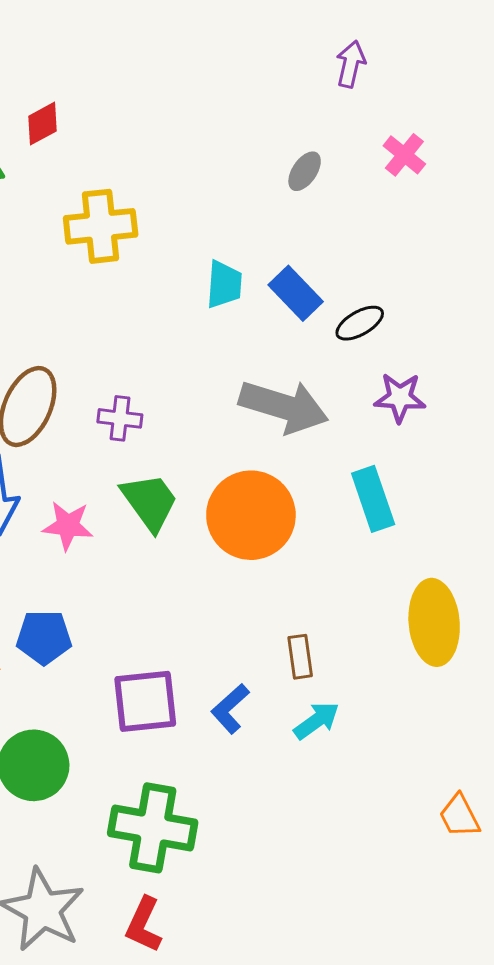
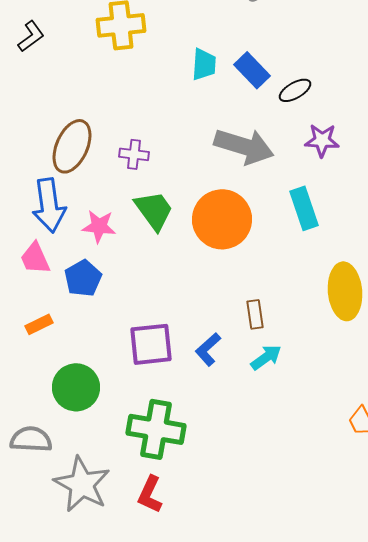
blue pentagon: (44, 637) -> (83, 278), moved, turned -30

